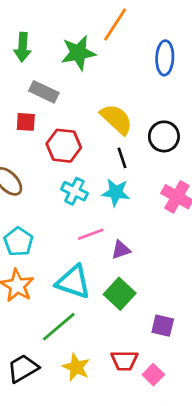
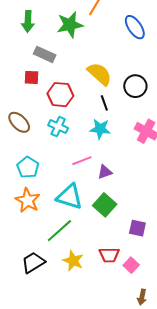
blue ellipse: (165, 58) -> (135, 27), turned -35
cyan cross: (74, 191) -> (58, 127), moved

